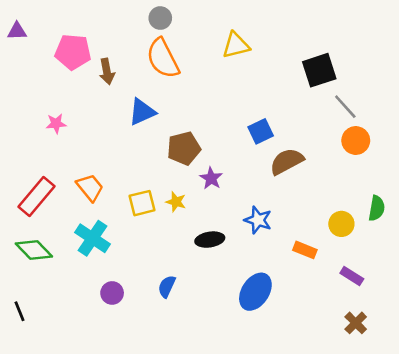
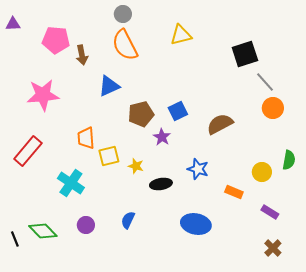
pink star: (56, 124) -> (43, 95), size x2.0
blue square: (261, 131) -> (178, 111), moved
orange trapezoid: (90, 187) -> (86, 138), moved, turned -145
yellow star: (176, 202) -> (136, 166), moved
green diamond: (34, 250) -> (43, 231), moved
blue ellipse: (255, 292) -> (196, 224), turned 68

